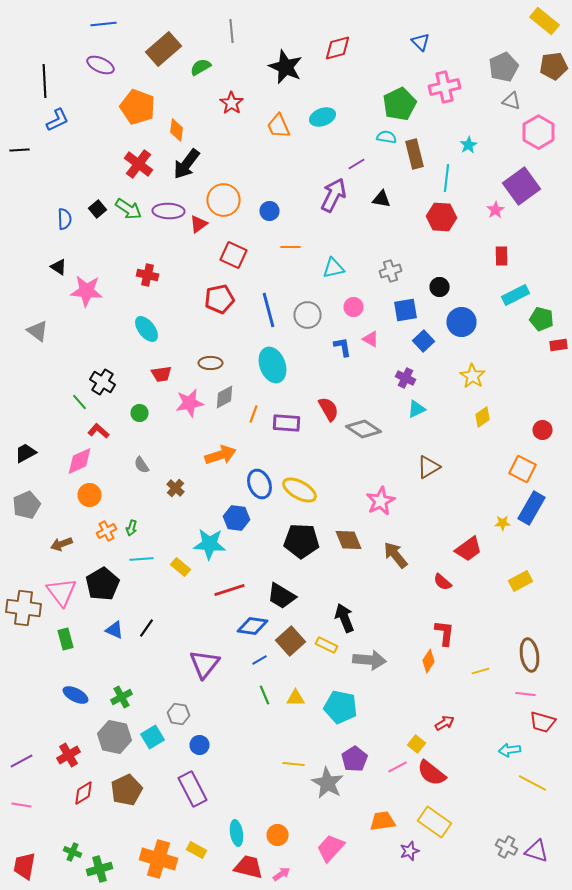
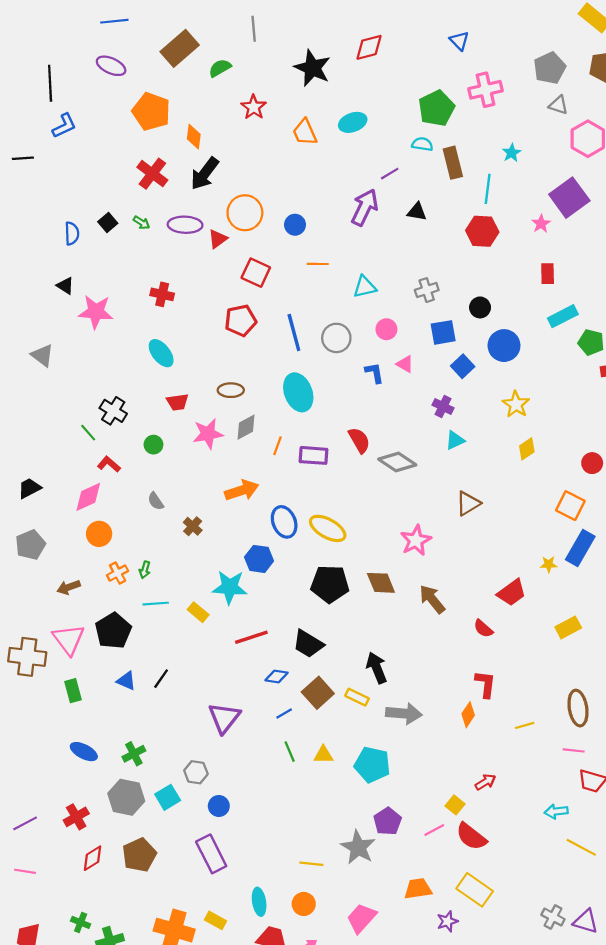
green arrow: (128, 209) -> (142, 223), size x0.6
blue diamond: (252, 626) -> (276, 676), size x0.7
yellow line: (294, 764) -> (311, 864), moved

